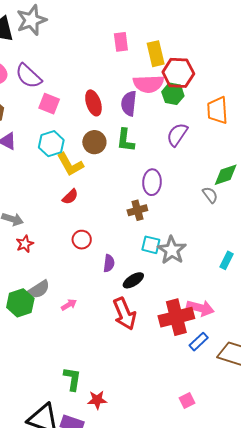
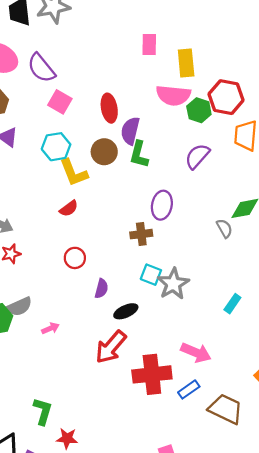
red hexagon: (178, 73) -> (226, 97), moved
purple semicircle: (129, 103) -> (130, 131), moved
red arrow: (124, 314) -> (111, 347), turned 56
red cross: (176, 317) -> (152, 374), moved

